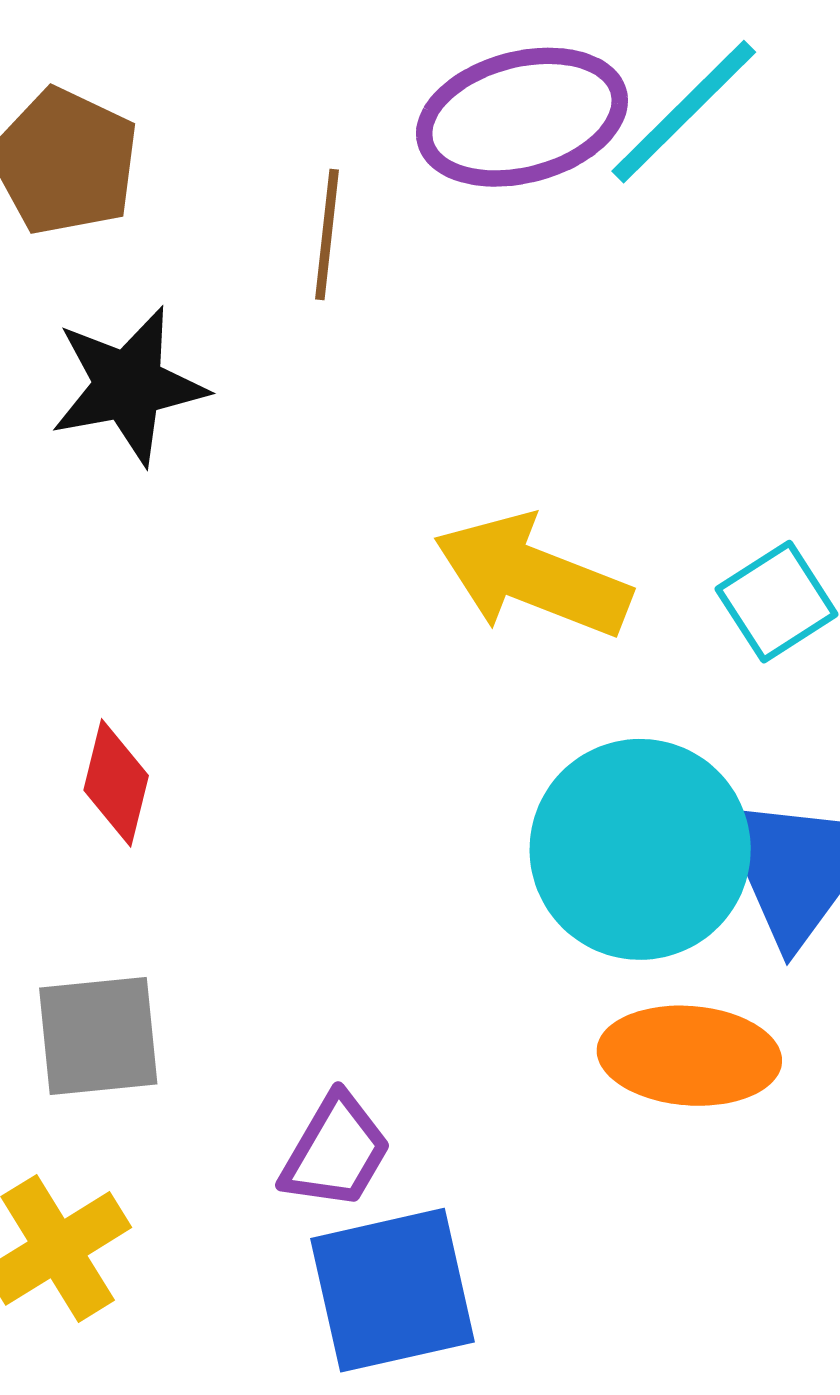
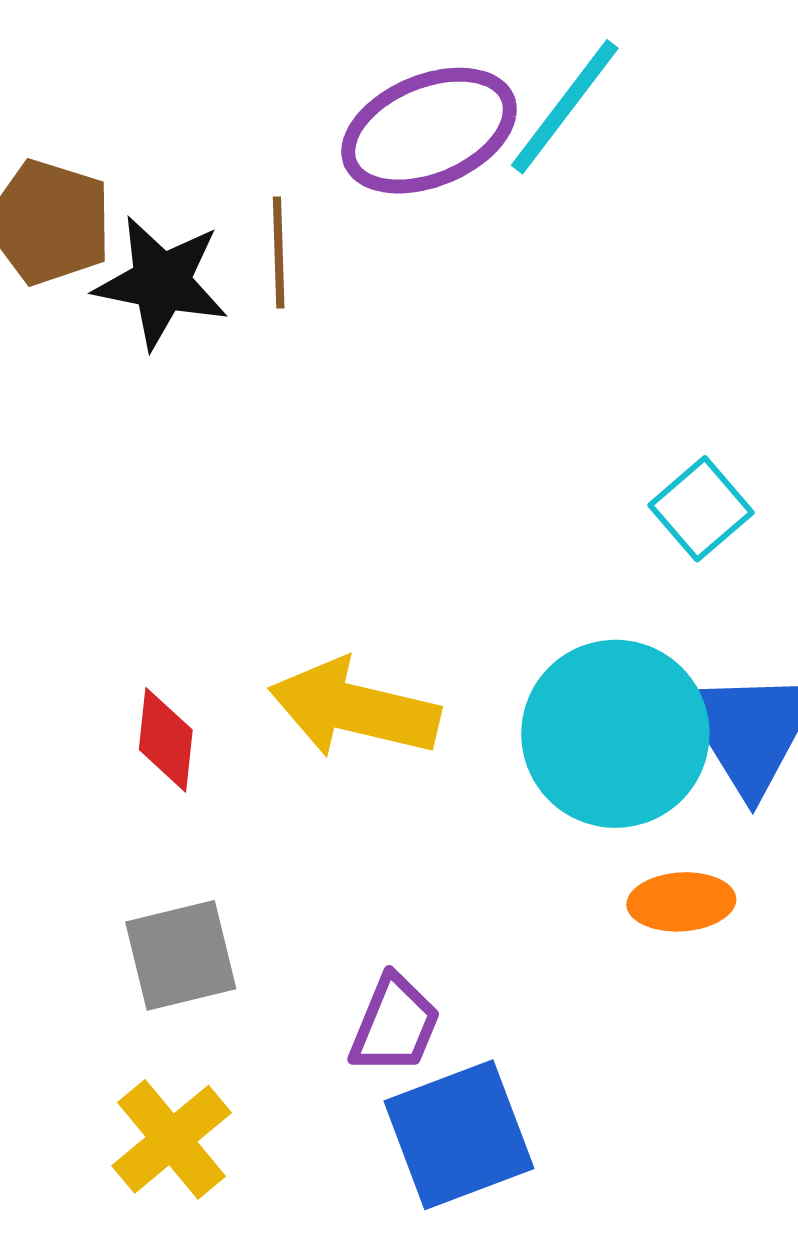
black star: (128, 386) -> (161, 282), moved, turned 30
yellow arrow: (532, 576) -> (354, 709), moved
orange ellipse: (689, 1056) -> (681, 902), size x0.7

